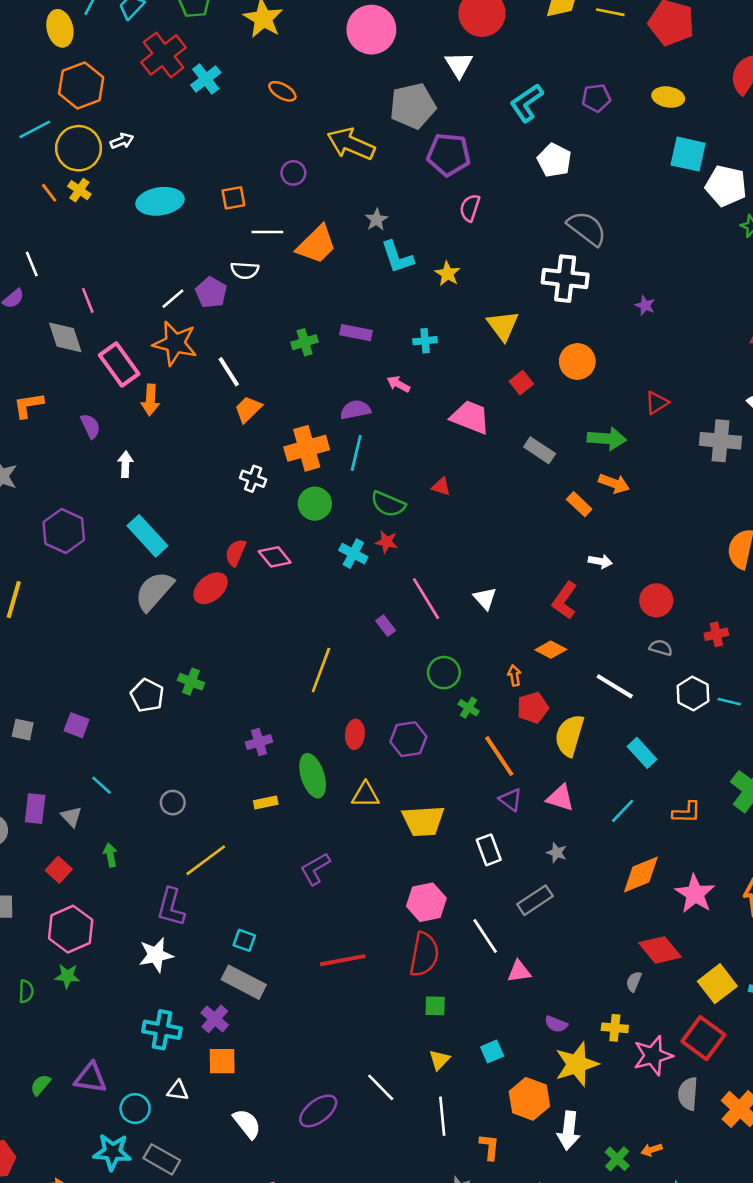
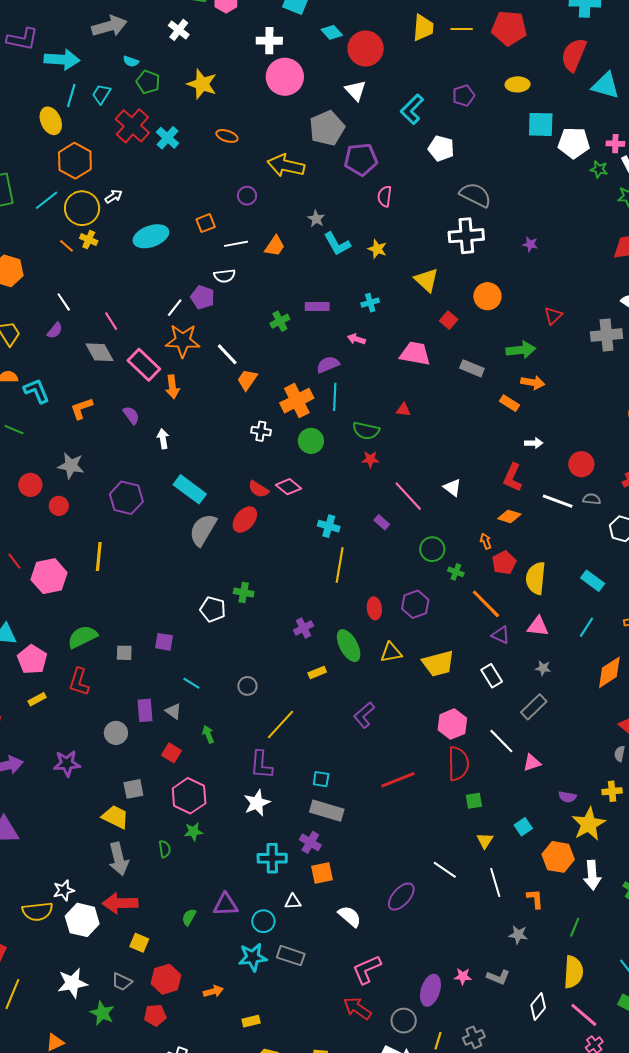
orange trapezoid: (317, 245) -> (275, 246), size x0.7
red semicircle: (236, 553) -> (258, 489), turned -70
cyan cross: (353, 554) -> (329, 526), moved
white line: (615, 686) -> (558, 501), moved

